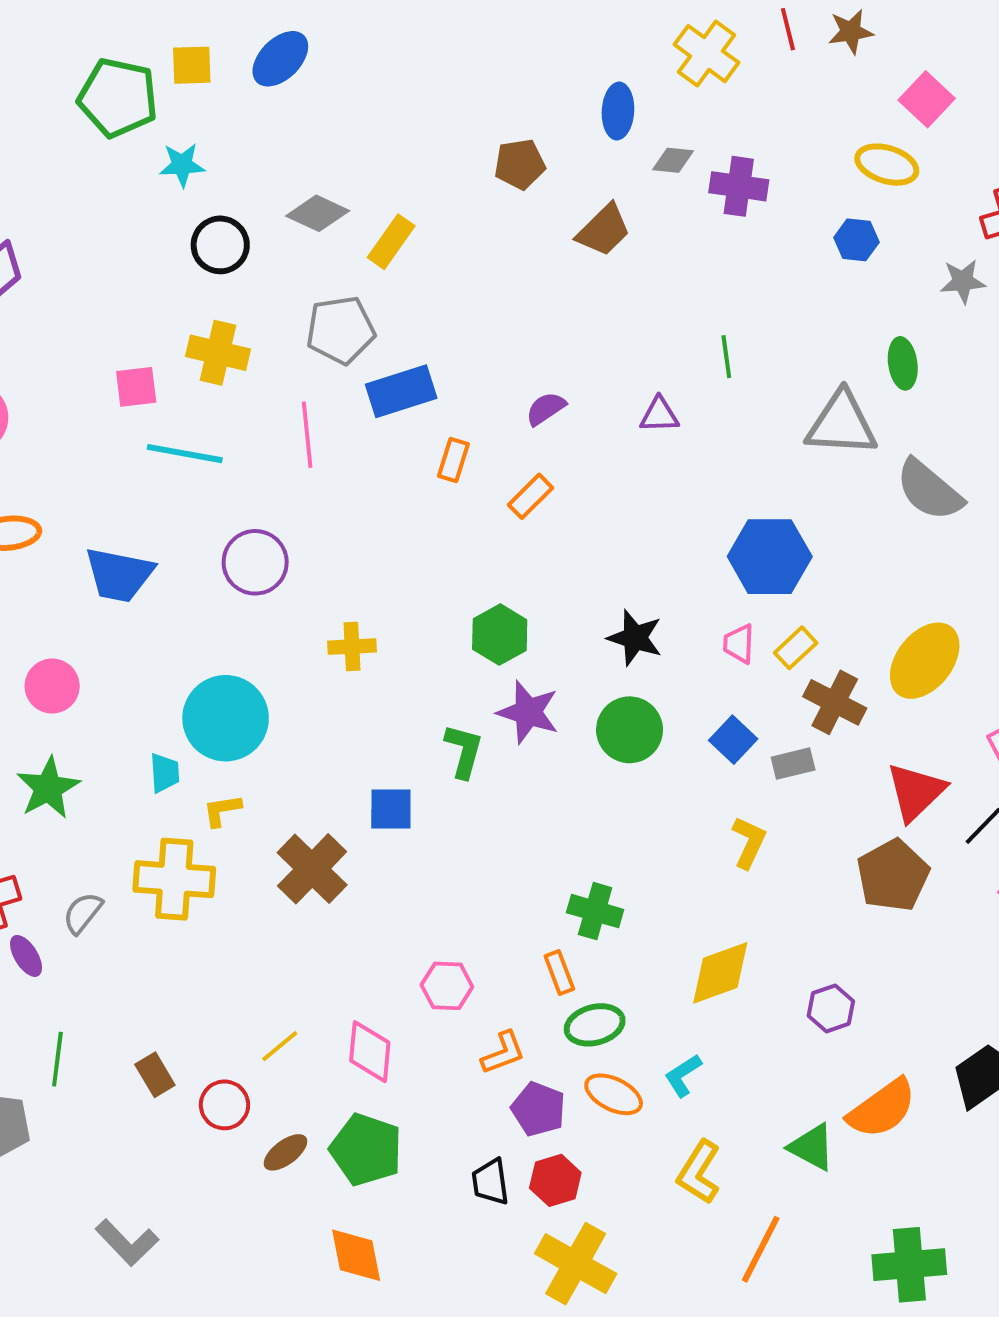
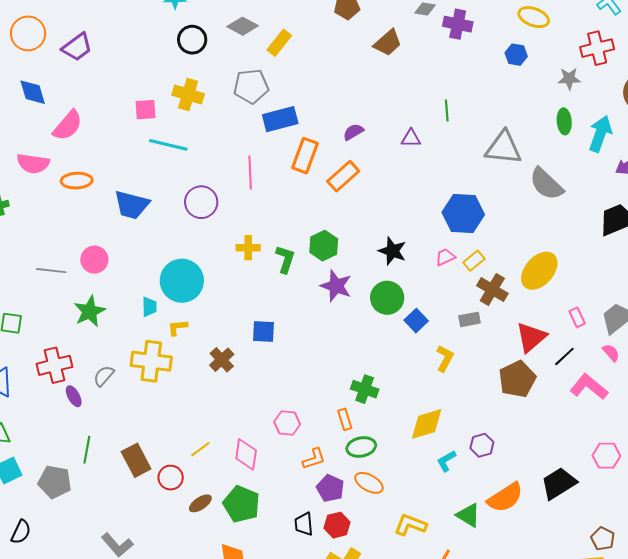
green ellipse: (903, 363) -> (564, 121), moved
pink line: (307, 435) -> (250, 173), moved
orange rectangle: (453, 460) -> (305, 156), size x1.6
orange rectangle: (531, 496) -> (343, 176), size x1.4
pink trapezoid: (739, 644) -> (445, 257), turned 60
blue square: (733, 740) -> (416, 321), moved
green L-shape: (464, 751) -> (285, 259), moved
brown cross: (312, 869) -> (222, 360), size x0.7
brown rectangle: (155, 1075) -> (136, 460), size x1.5
cyan L-shape: (683, 1075) -> (446, 461), moved
yellow L-shape: (699, 1172) -> (410, 525), turned 76

